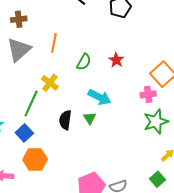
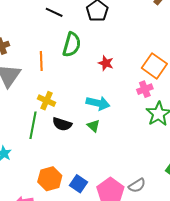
green semicircle: (84, 62) -> (72, 45), moved, size x1.4
black semicircle: (65, 120) -> (62, 124), moved, turned -66
blue square: (24, 133) -> (78, 184), moved

